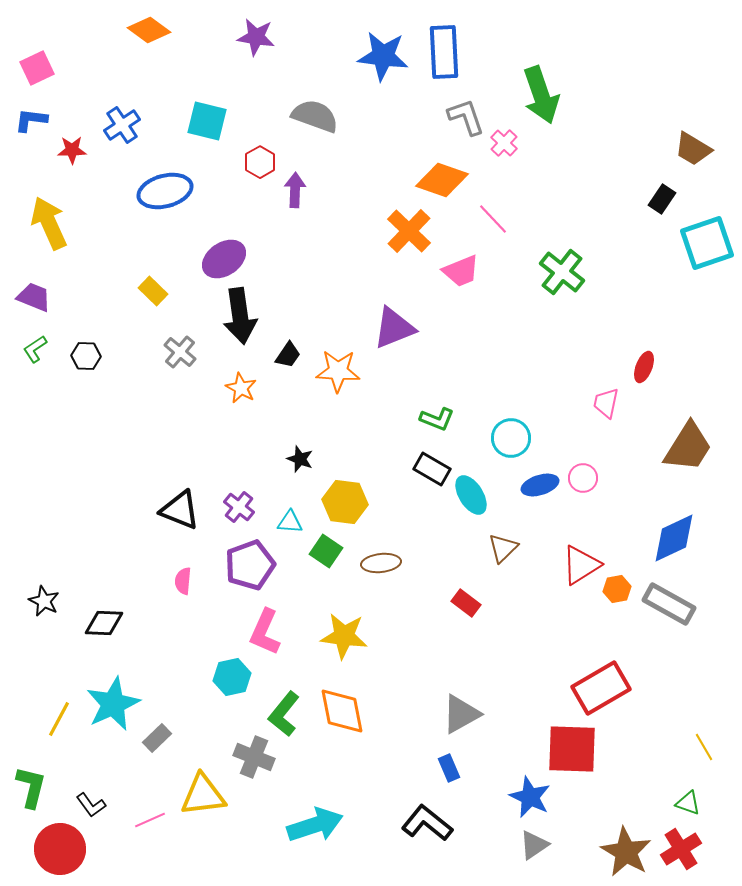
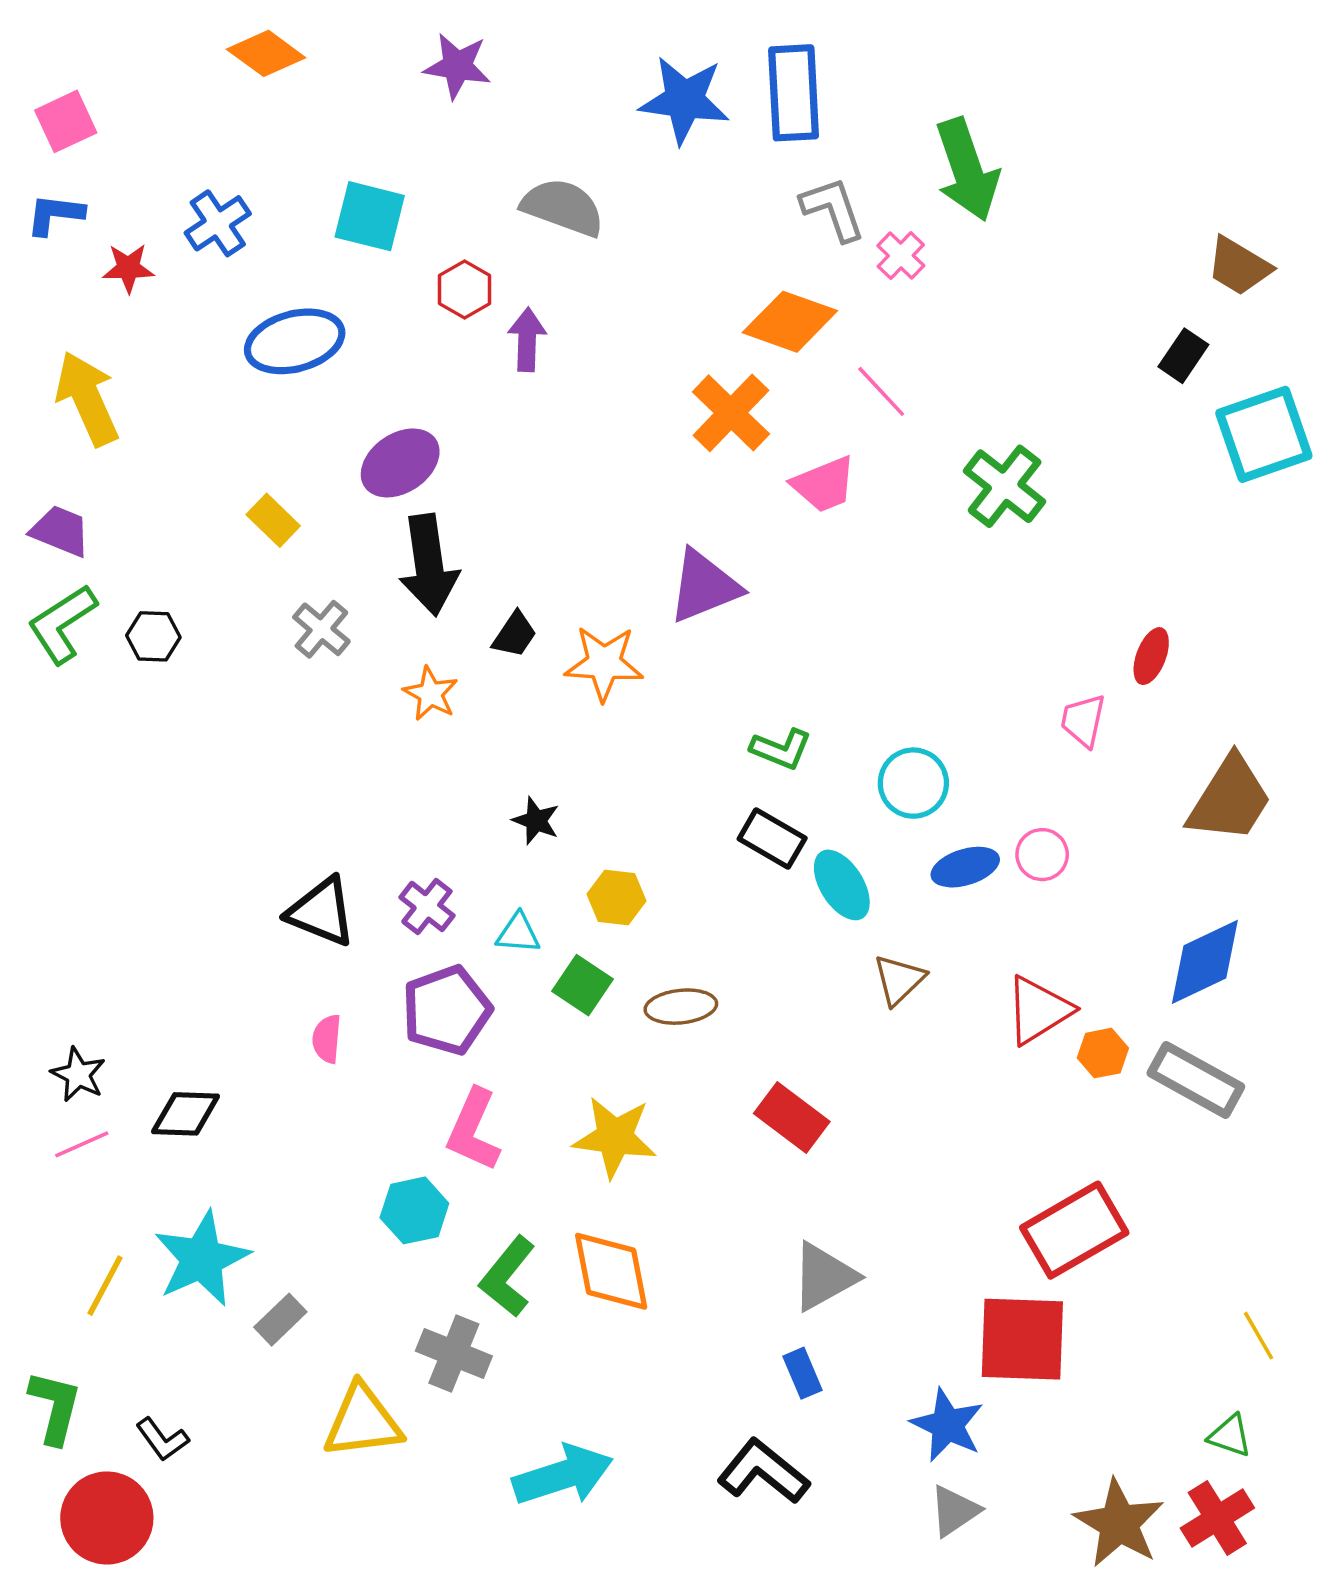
green L-shape: (35, 349) -> (62, 624), size x1.6
yellow hexagon: (345, 502) -> (617, 898), size x0.7
red rectangle: (466, 603) -> (792, 1117), moved, size x1.4
pink line: (150, 820) -> (82, 1144), moved

